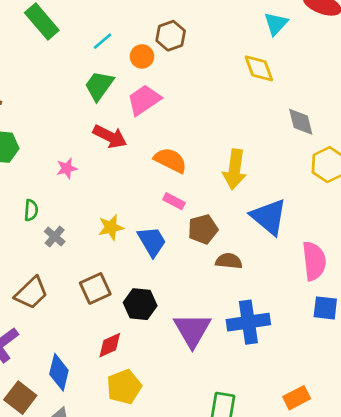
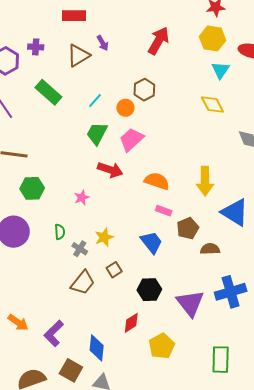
yellow star: (111, 227) -> (104, 237), moved
brown square: (95, 288) -> (114, 270), moved, size x0.7
brown trapezoid: (31, 293) -> (83, 283), moved
yellow pentagon: (124, 387) -> (162, 346), moved

